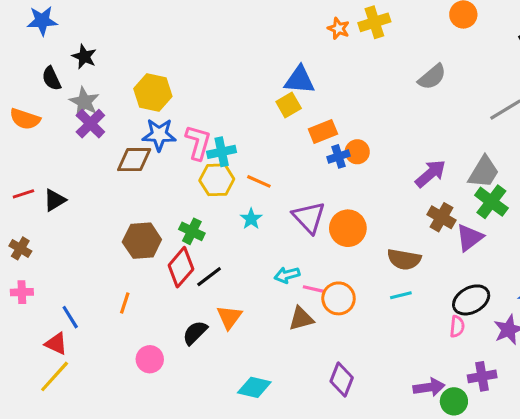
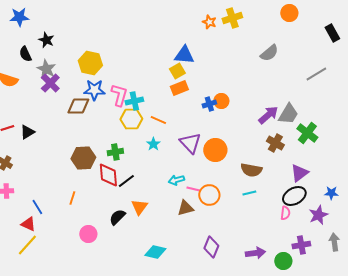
orange rectangle: (323, 131) -> (179, 88), moved
gray trapezoid: (484, 172) -> (288, 114), moved
green cross: (192, 231) -> (115, 152), turned -35
purple triangle: (470, 238) -> (299, 173), moved
red diamond: (181, 267) -> (108, 175), turned -45
purple arrow: (429, 387) -> (255, 253), moved

